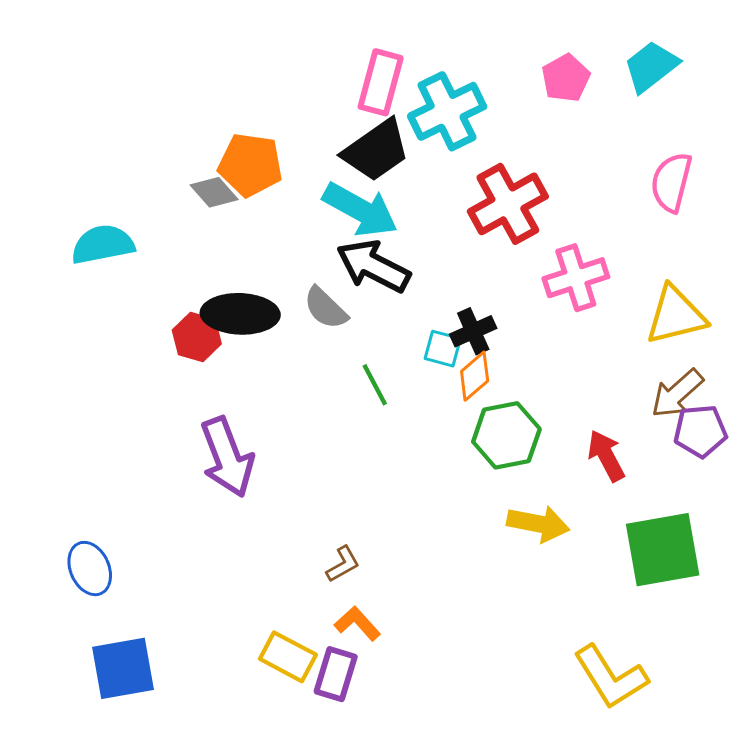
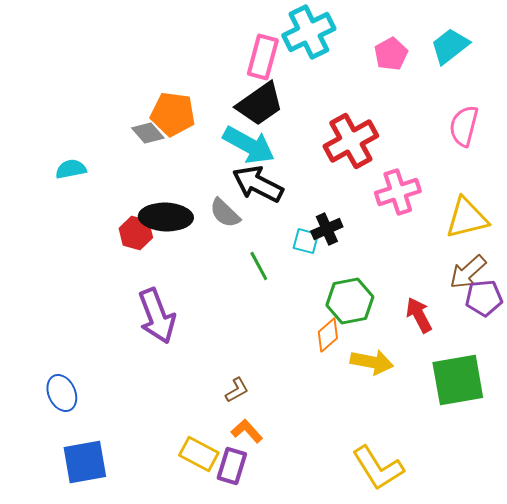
cyan cross: (447, 111) -> (309, 32), moved
cyan semicircle: (103, 244) -> (71, 169), size x0.7
orange diamond: (475, 376) -> (328, 335), moved
yellow L-shape: (611, 677) -> (378, 468), moved

